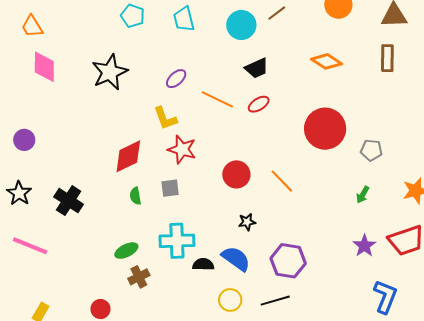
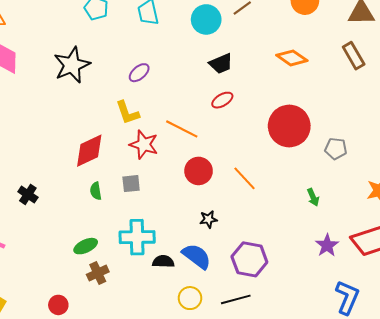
brown rectangle: (387, 58) -> (354, 56), turned -32
orange line: (217, 99) -> (182, 129), moved
green arrow: (363, 195) -> (313, 197), moved, turned -54
black cross: (69, 201) -> (28, 194), size x0.7

